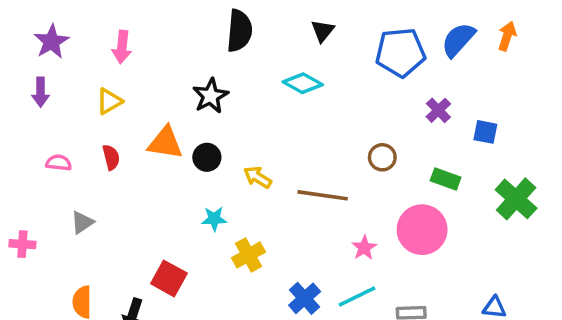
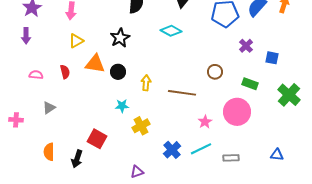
yellow triangle: (109, 101) -> (76, 41), moved
yellow arrow: (258, 177) -> (146, 83), turned 63

